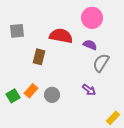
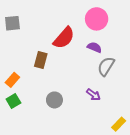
gray square: (17, 31) -> (12, 23), moved
red semicircle: (61, 36) -> (64, 38), turned 120
orange rectangle: (31, 91) -> (12, 80), moved

